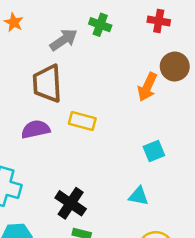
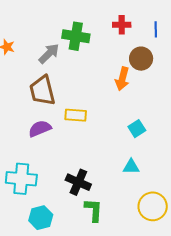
green cross: (100, 25) -> (76, 36), size x1.5

